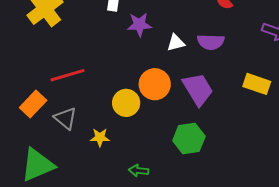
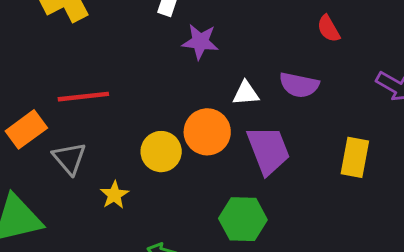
white triangle: (176, 43) -> (246, 93), moved
yellow rectangle: (257, 84) -> (355, 157), turned 72
yellow star: (100, 137) -> (114, 195), turned 30

